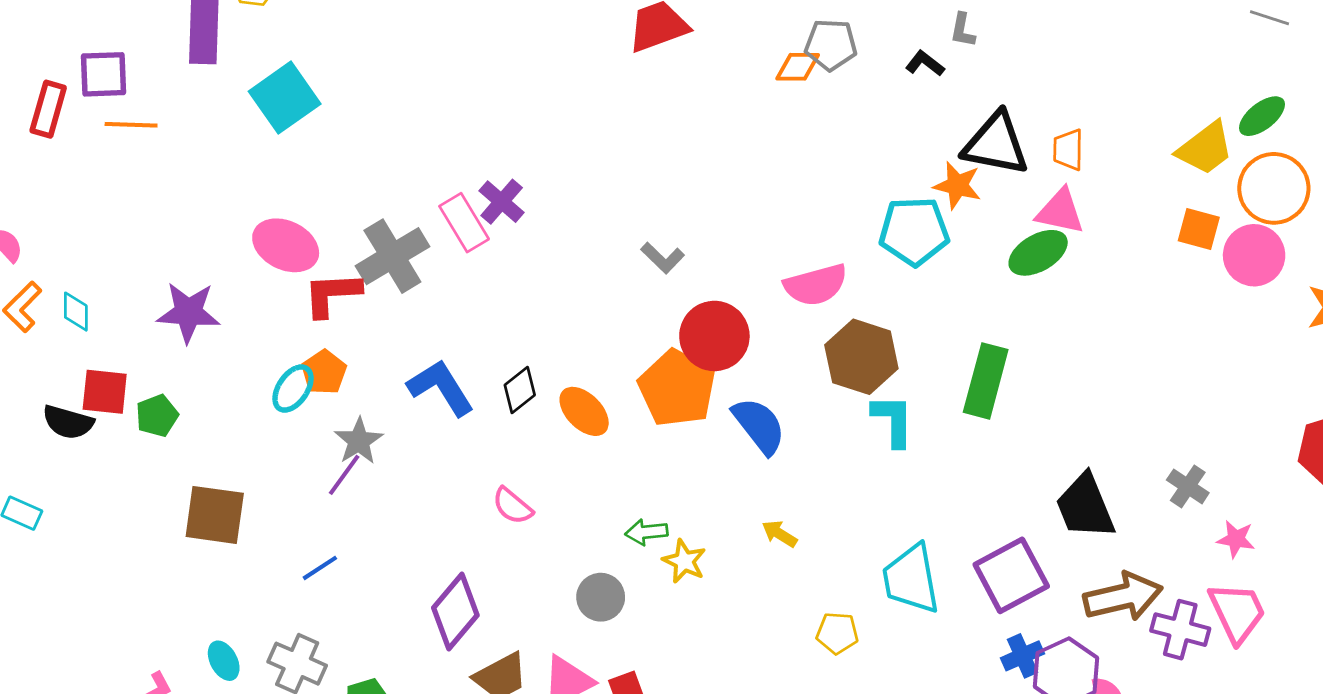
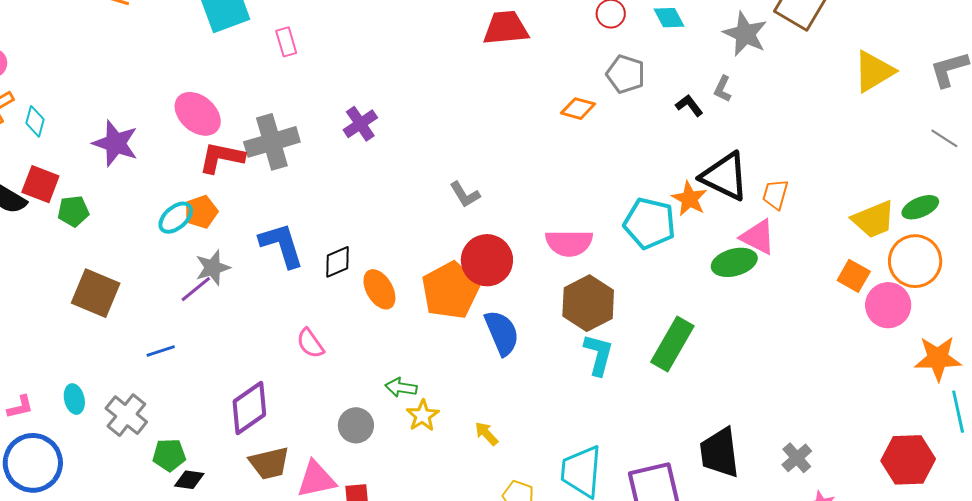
orange diamond: (798, 67) -> (578, 109), moved
pink rectangle: (464, 223) -> (286, 42), moved, size x0.7
yellow arrow: (780, 534) -> (486, 434), moved

